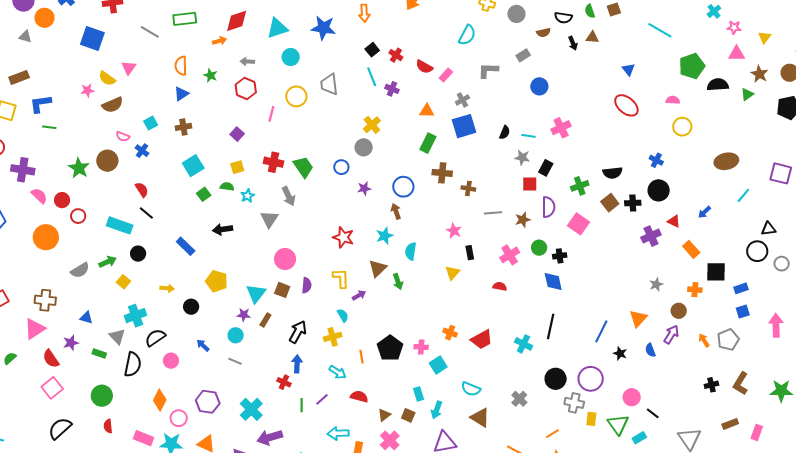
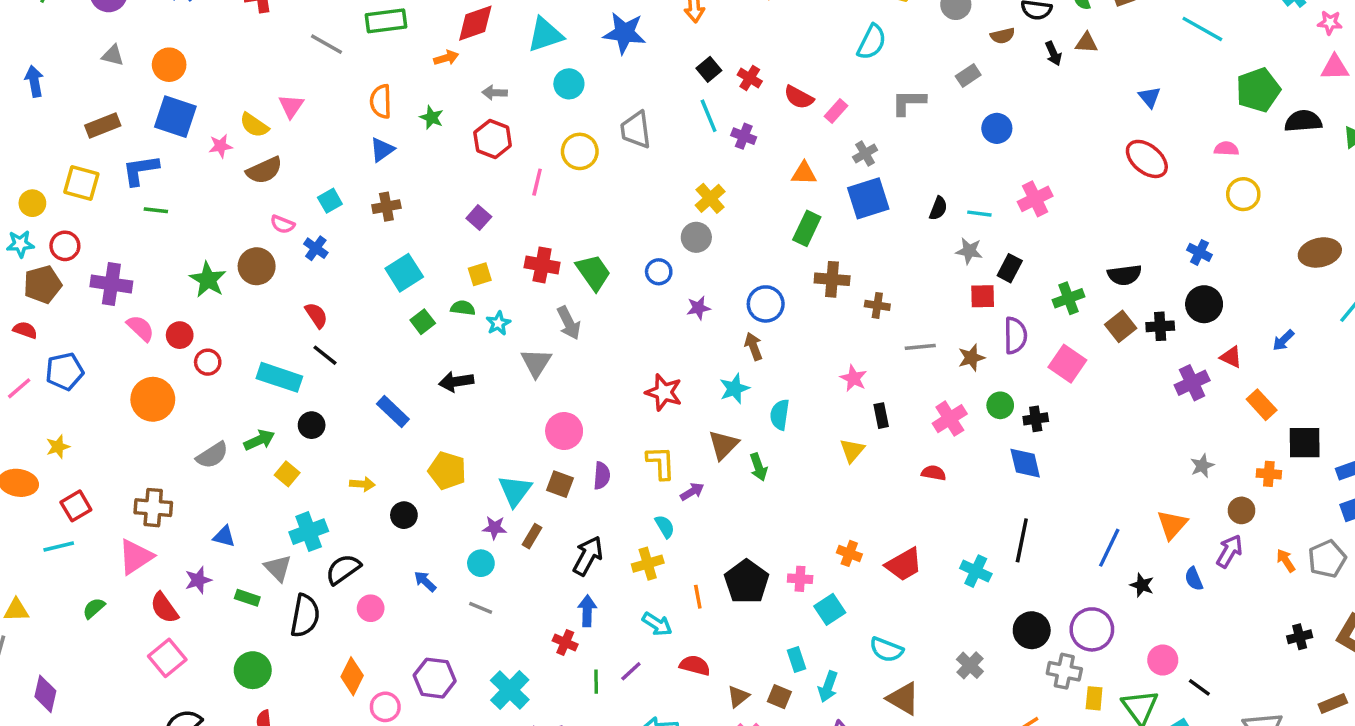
orange circle: (44, 18) -> (169, 65), moved
blue square: (92, 39) -> (175, 117), moved

